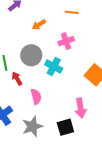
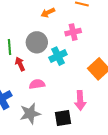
cyan cross: (54, 66) -> (58, 56), turned 30
pink semicircle: (36, 97) -> (37, 84), turned -91

